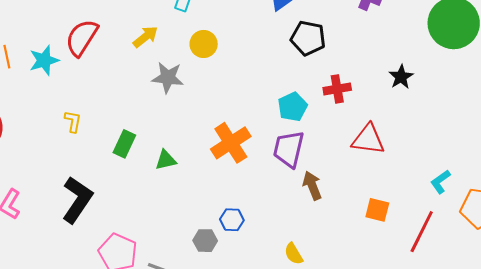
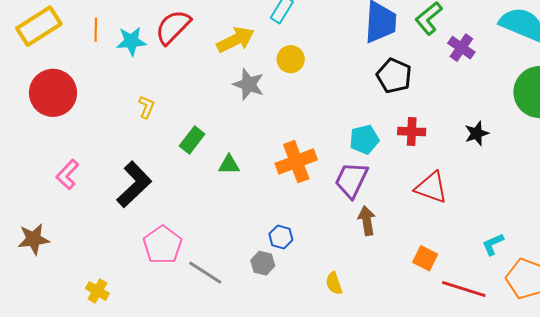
yellow arrow: (145, 37) -> (235, 40), size x1.4
red line: (422, 232) -> (464, 289), turned 69
gray hexagon: (205, 241) -> (263, 263), moved

